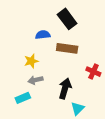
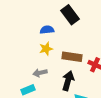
brown rectangle: (67, 48) -> (72, 57), moved
yellow star: (31, 61) -> (46, 49), moved

